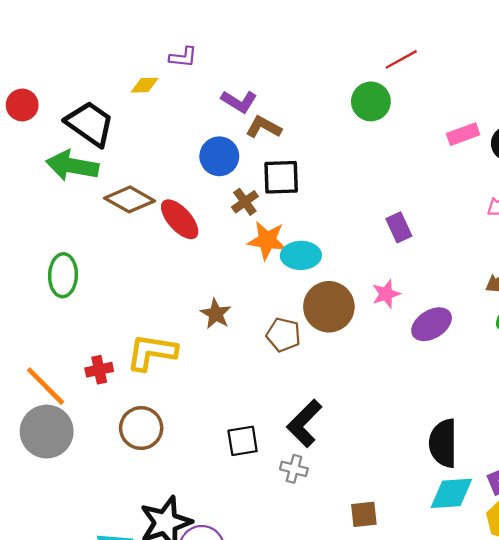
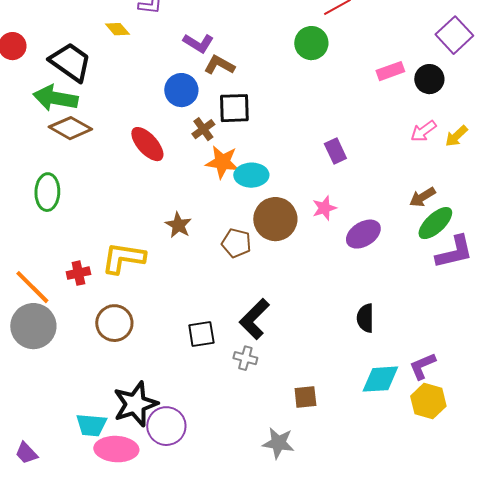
yellow diamond: (145, 85) -> (117, 29), turned 50
brown diamond: (129, 199) -> (70, 128), moved
black semicircle: (443, 443) -> (365, 318), moved, size x0.7

